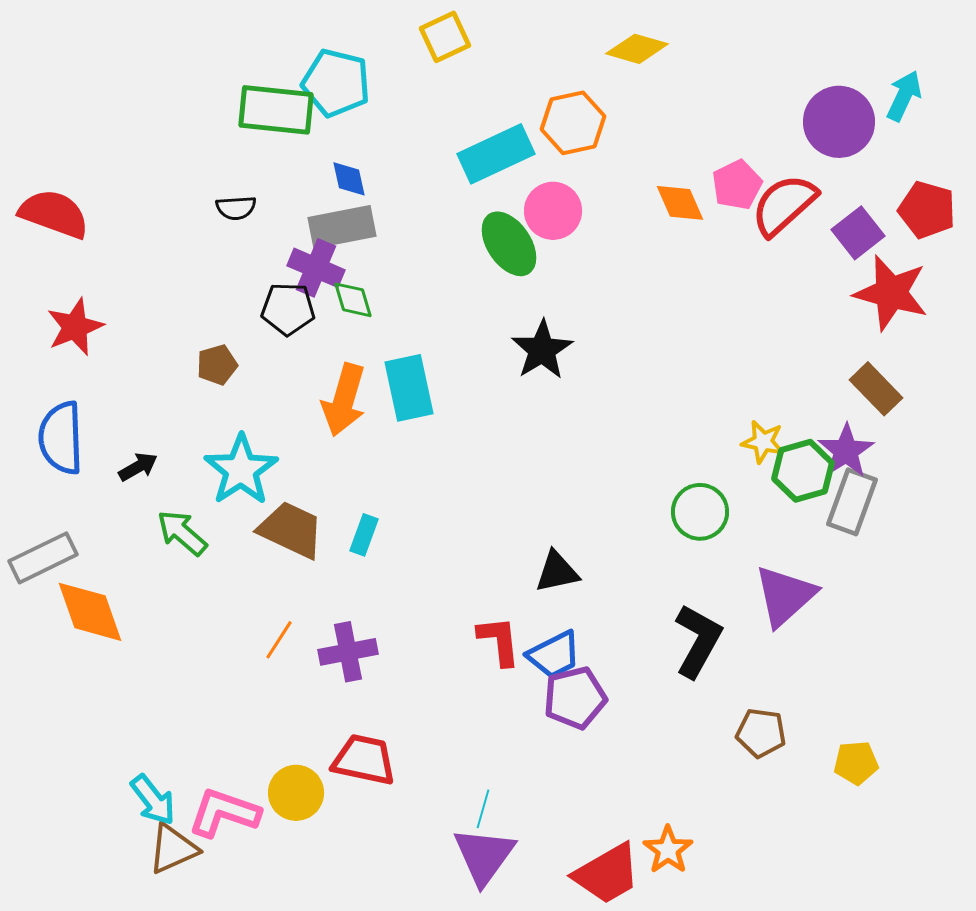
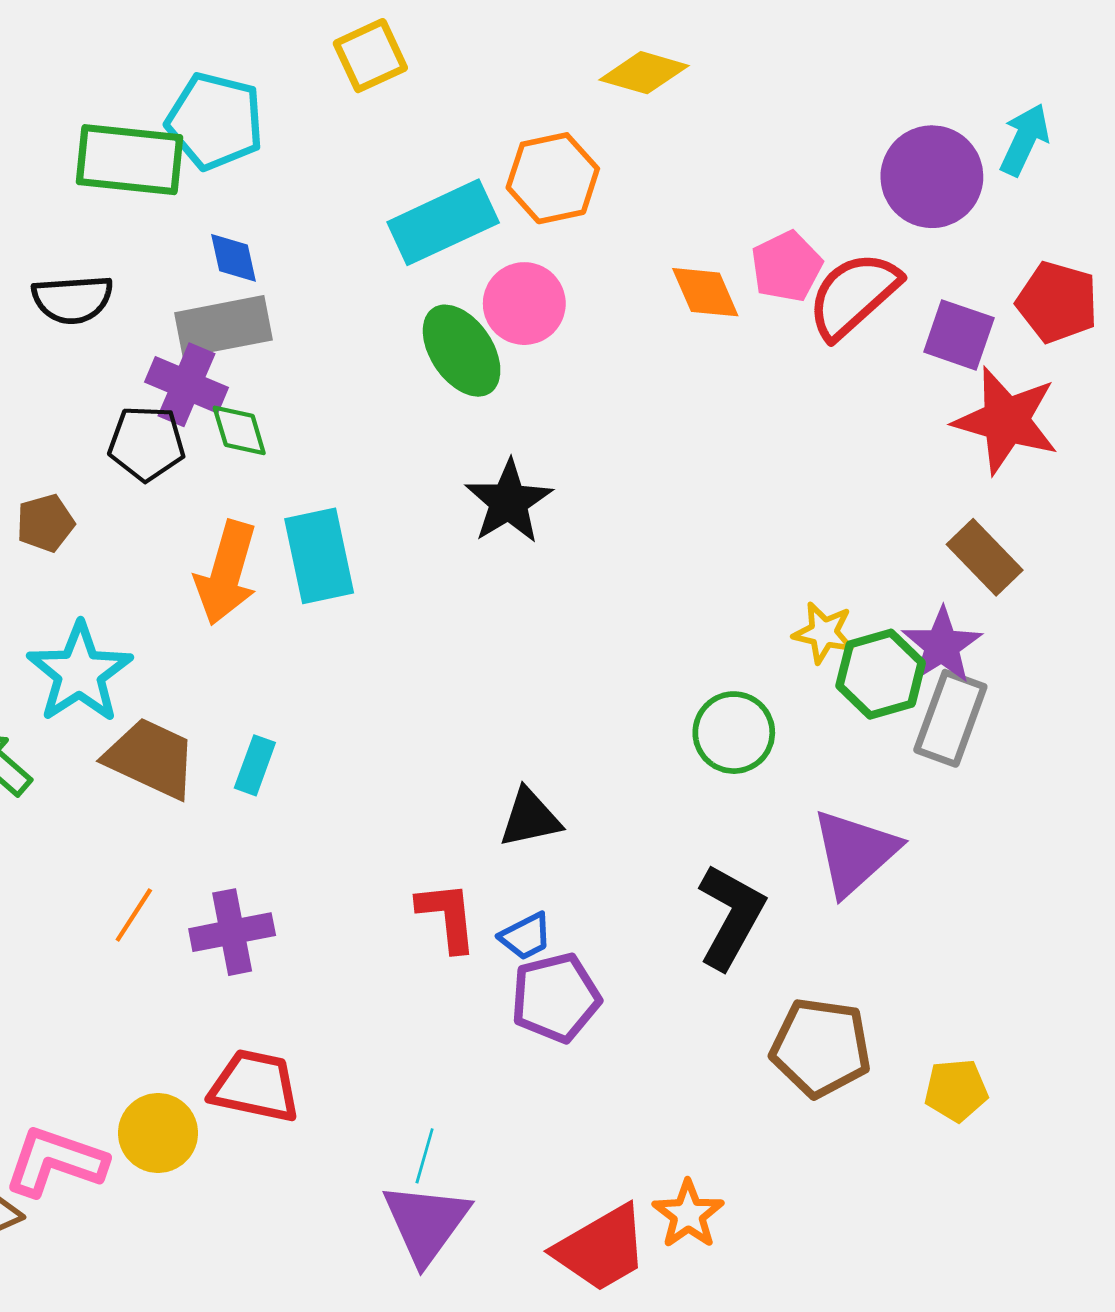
black semicircle: (236, 208) -> (72, 299), size x1.4
purple square: (858, 233) -> (959, 335), turned -33
blue trapezoid: (554, 655) -> (526, 936), size x0.7
brown pentagon: (761, 733) -> (821, 1048), size x1.4

